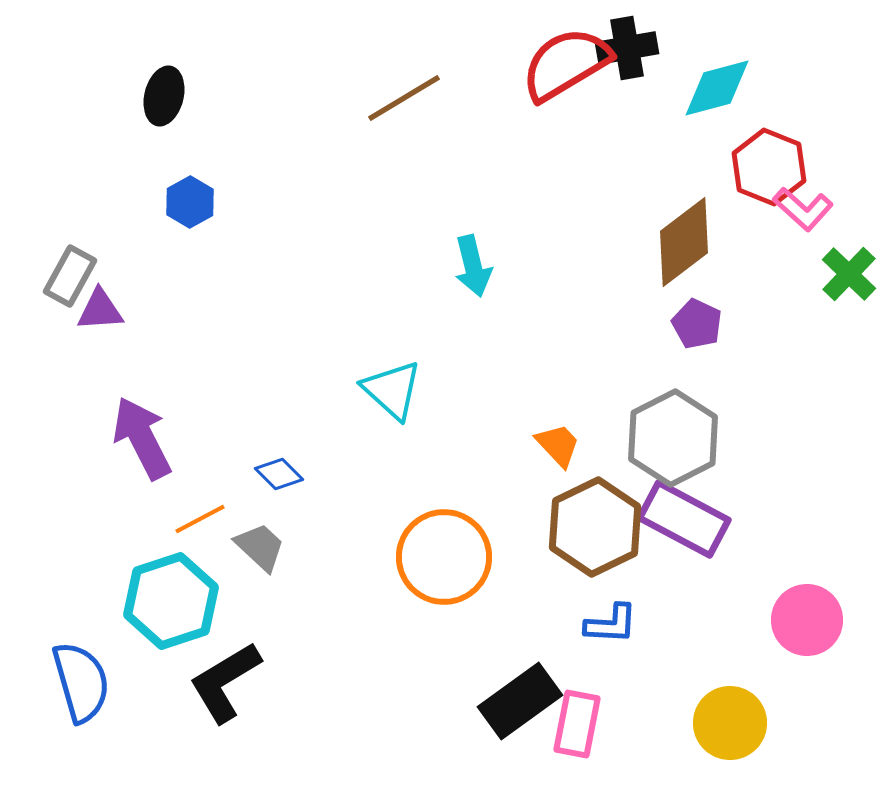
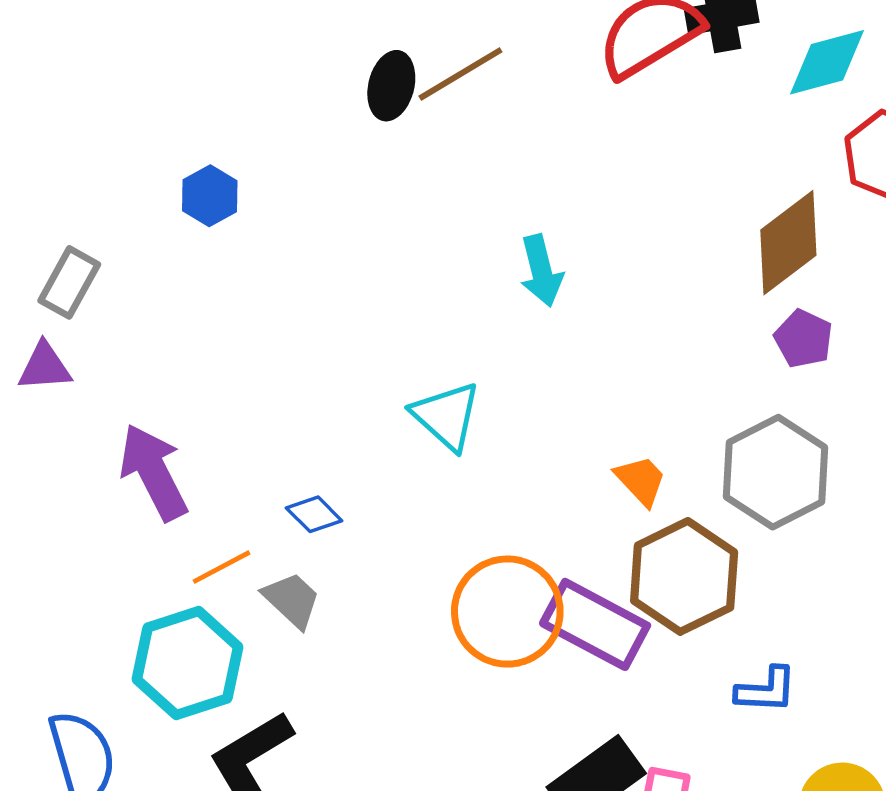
black ellipse: (164, 96) -> (391, 86), moved
purple triangle: (100, 310) -> (45, 367), moved
purple rectangle: (684, 519) -> (595, 624), moved
blue L-shape: (611, 624) -> (766, 690), moved

